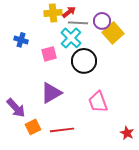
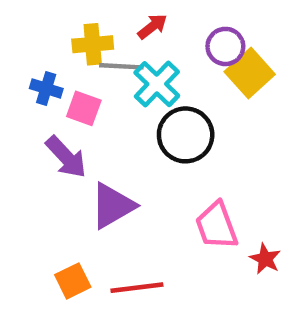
yellow cross: (53, 13) -> (93, 44), moved
gray line: (78, 23) -> (121, 66), moved
pink square: (49, 54) -> (84, 108), moved, turned 35
purple arrow: (16, 108) -> (66, 157), moved
red star: (127, 133) -> (265, 259), moved

